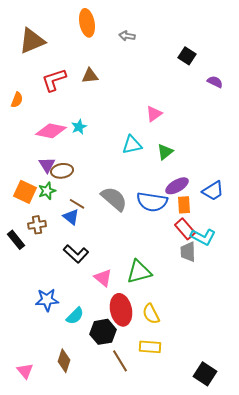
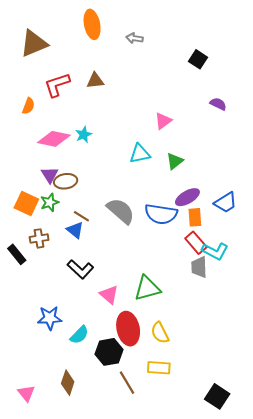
purple semicircle: (215, 82) -> (218, 104), moved
orange semicircle: (17, 100) -> (28, 106), moved

